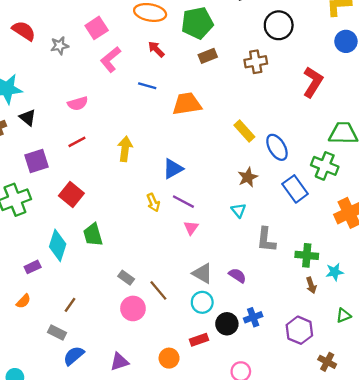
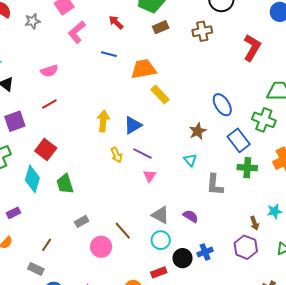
yellow rectangle: (244, 131) -> (160, 95), moved
yellow arrow: (125, 149) -> (103, 121), moved
cyan diamond: (58, 245) -> (32, 179), moved
green cross: (307, 255) -> (247, 168), moved
gray rectangle: (126, 278) -> (82, 221), moved, turned -64
purple hexagon: (299, 330) -> (246, 247), moved

